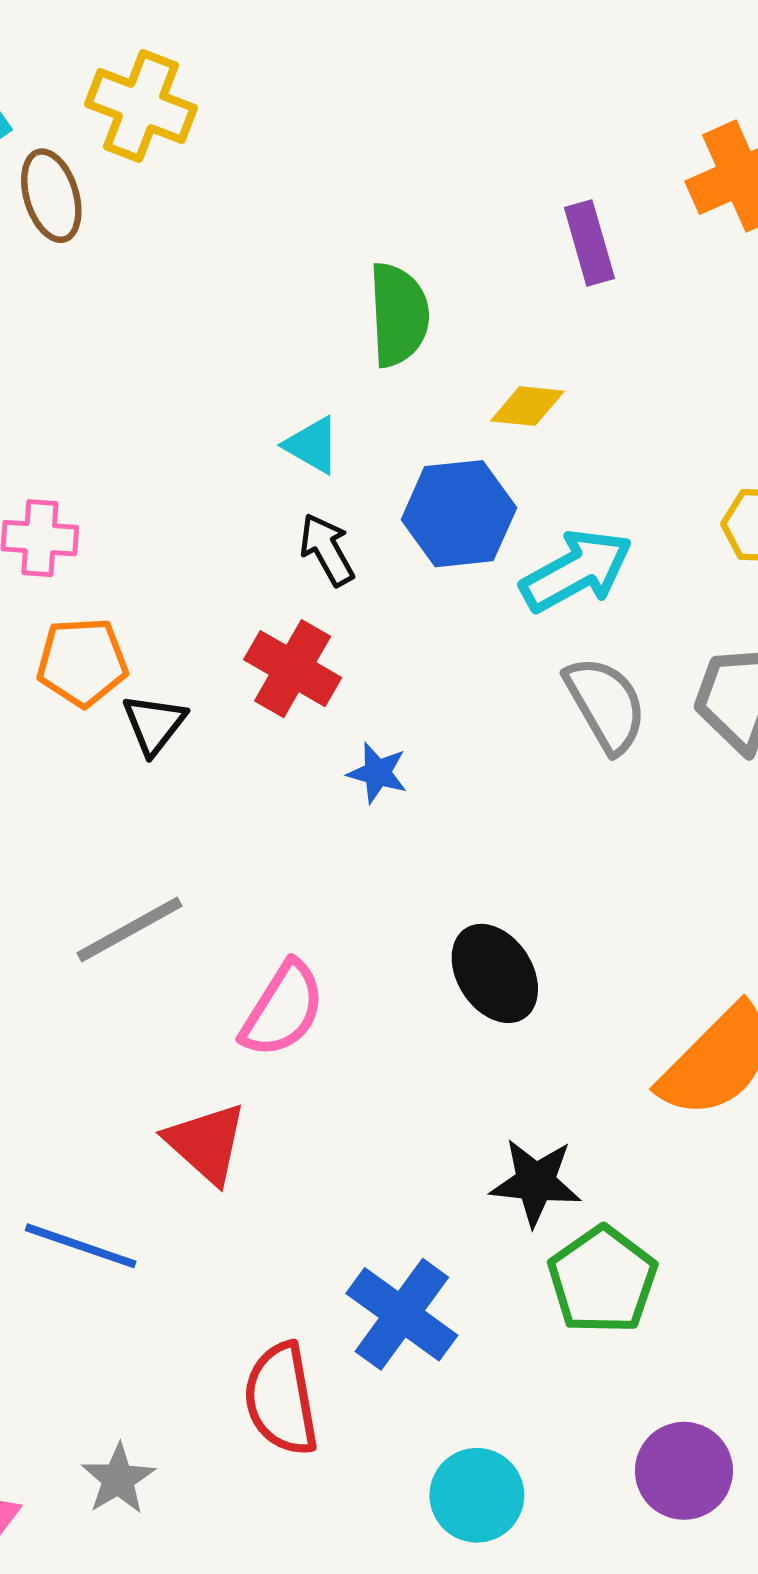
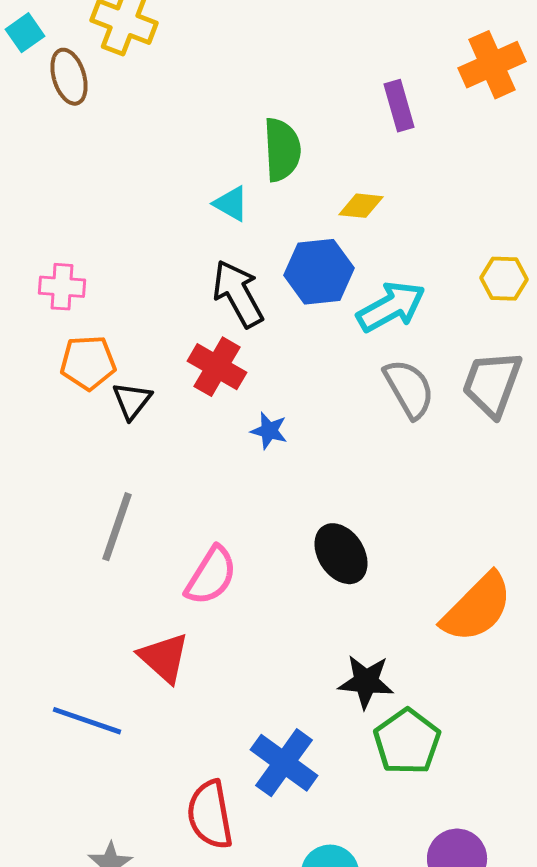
cyan triangle: (312, 445) -> (231, 204), moved
black arrow: (327, 550) -> (238, 294), size x1.5
gray line: (130, 929) -> (117, 527), turned -42

